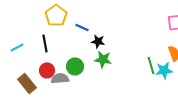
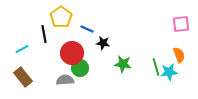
black line: (45, 43) -> (44, 34), moved
green star: (103, 59) -> (123, 64), moved
red circle: (47, 70) -> (72, 53), moved, size x1.5
brown rectangle: (27, 83) -> (23, 77), moved

